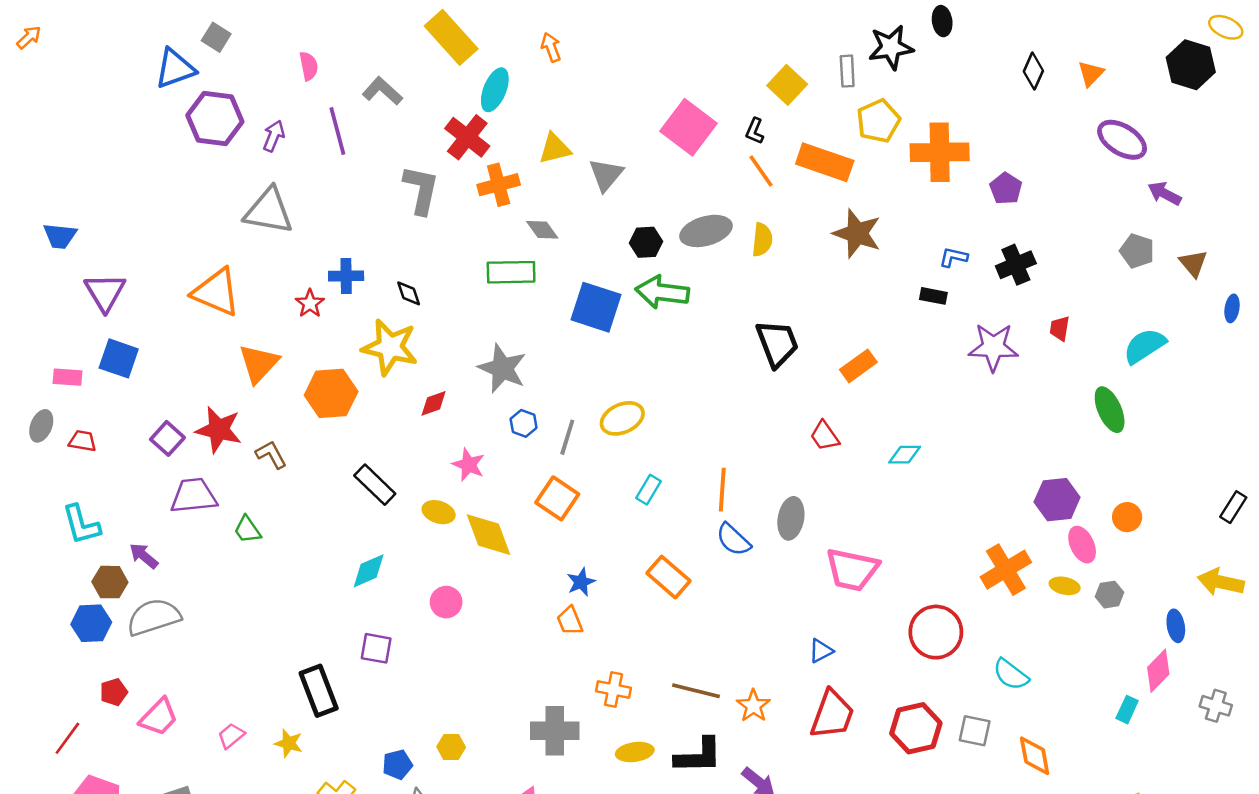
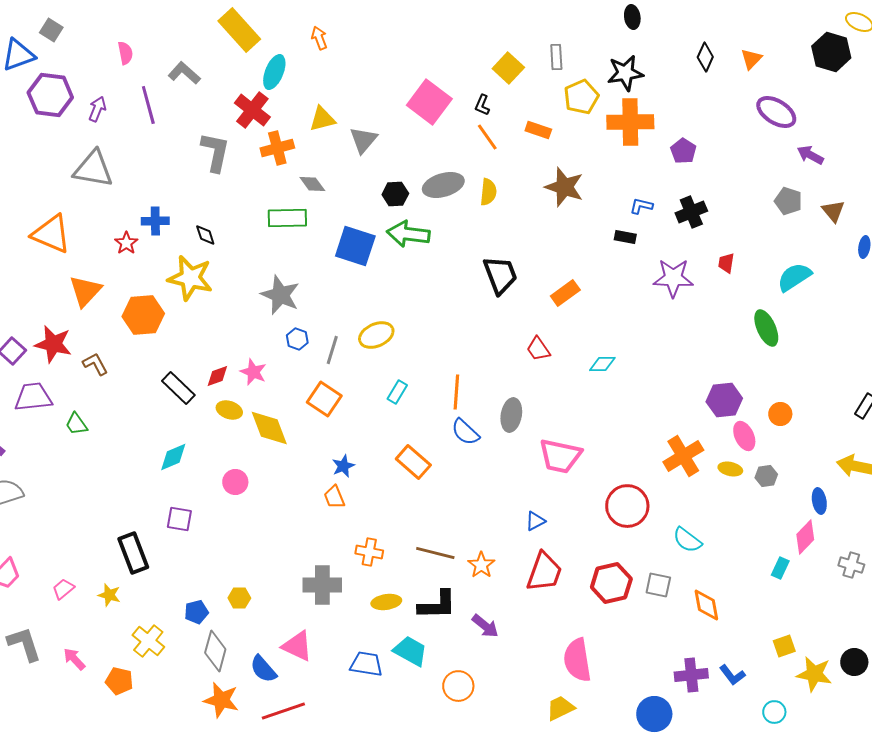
black star: (891, 47) -> (625, 73), moved
orange rectangle: (825, 162) -> (538, 130), size x0.6
red diamond: (434, 403) -> (217, 376), moved

